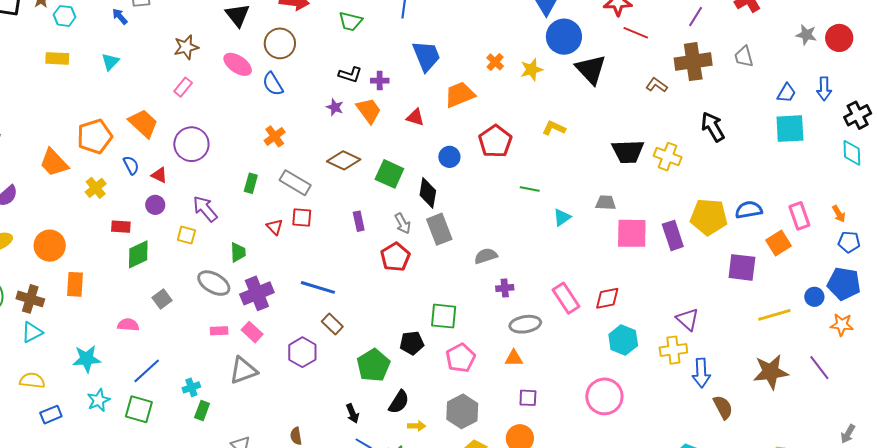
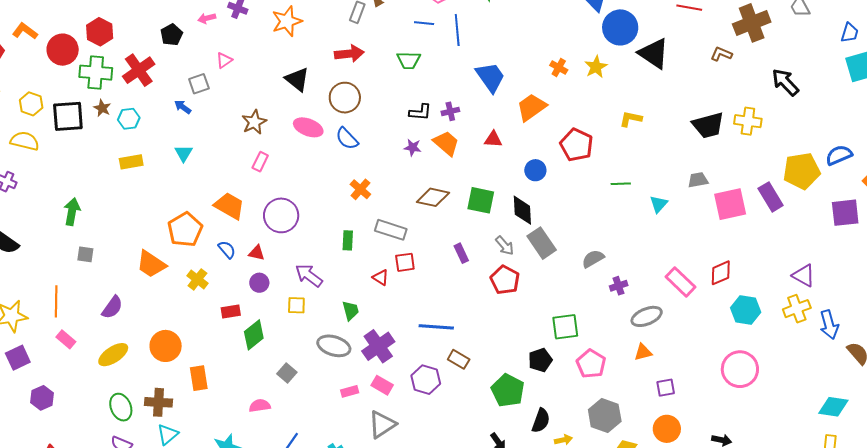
purple hexagon: (302, 352) -> (426, 380), moved

